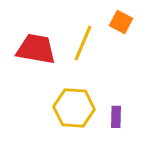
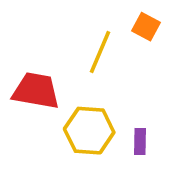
red trapezoid: (36, 49) -> (36, 91), moved

